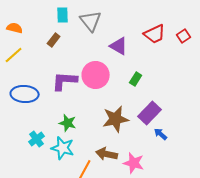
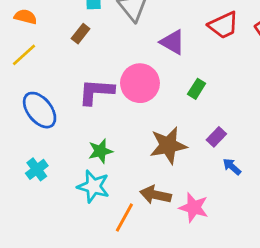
blue ellipse: (25, 94) -> (40, 110), turned 48
purple rectangle: (150, 113) -> (216, 137), size x0.6
green star: (68, 123) -> (100, 151), turned -30
cyan cross: (37, 139) -> (37, 169), moved

